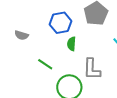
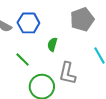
blue hexagon: (61, 23) -> (28, 23), moved

